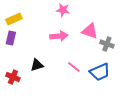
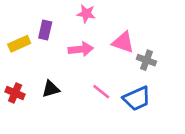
yellow rectangle: (14, 19) -> (19, 44), moved
purple rectangle: (11, 38) -> (45, 30), moved
red cross: (13, 77) -> (15, 93), moved

